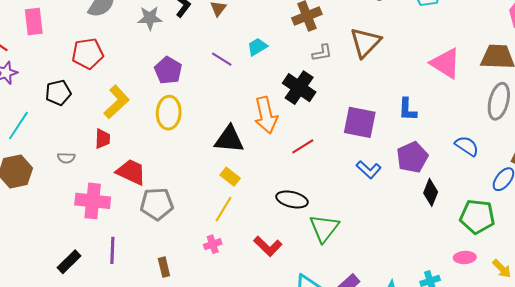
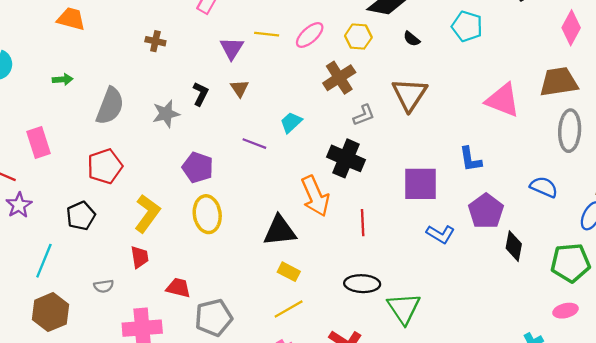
red line: (303, 146) -> (363, 223), turned -50
red trapezoid: (131, 172) -> (178, 288), size x0.7
yellow line: (224, 209) -> (289, 309), turned 40

